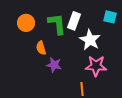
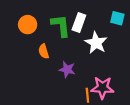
purple star: (54, 65) -> (67, 69), moved
pink star: (96, 66) -> (102, 88), moved

